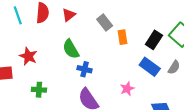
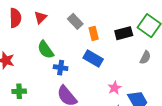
black rectangle: (154, 40) -> (124, 33), turned 48
blue rectangle: (150, 67) -> (93, 58), moved
pink star: (127, 89) -> (114, 88), moved

